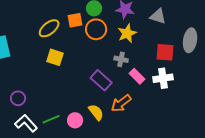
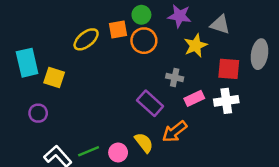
yellow star: (127, 33) -> (196, 45), moved
yellow square: (55, 57) -> (54, 77), moved
pink rectangle: (137, 76) -> (194, 98), turned -70
purple circle: (18, 98) -> (38, 113), moved

